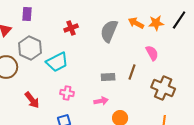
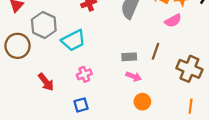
pink semicircle: (152, 53) -> (173, 21), moved, turned 91
pink cross: (67, 93) -> (84, 74), turned -32
pink arrow: (101, 101) -> (134, 76), moved, turned 32

